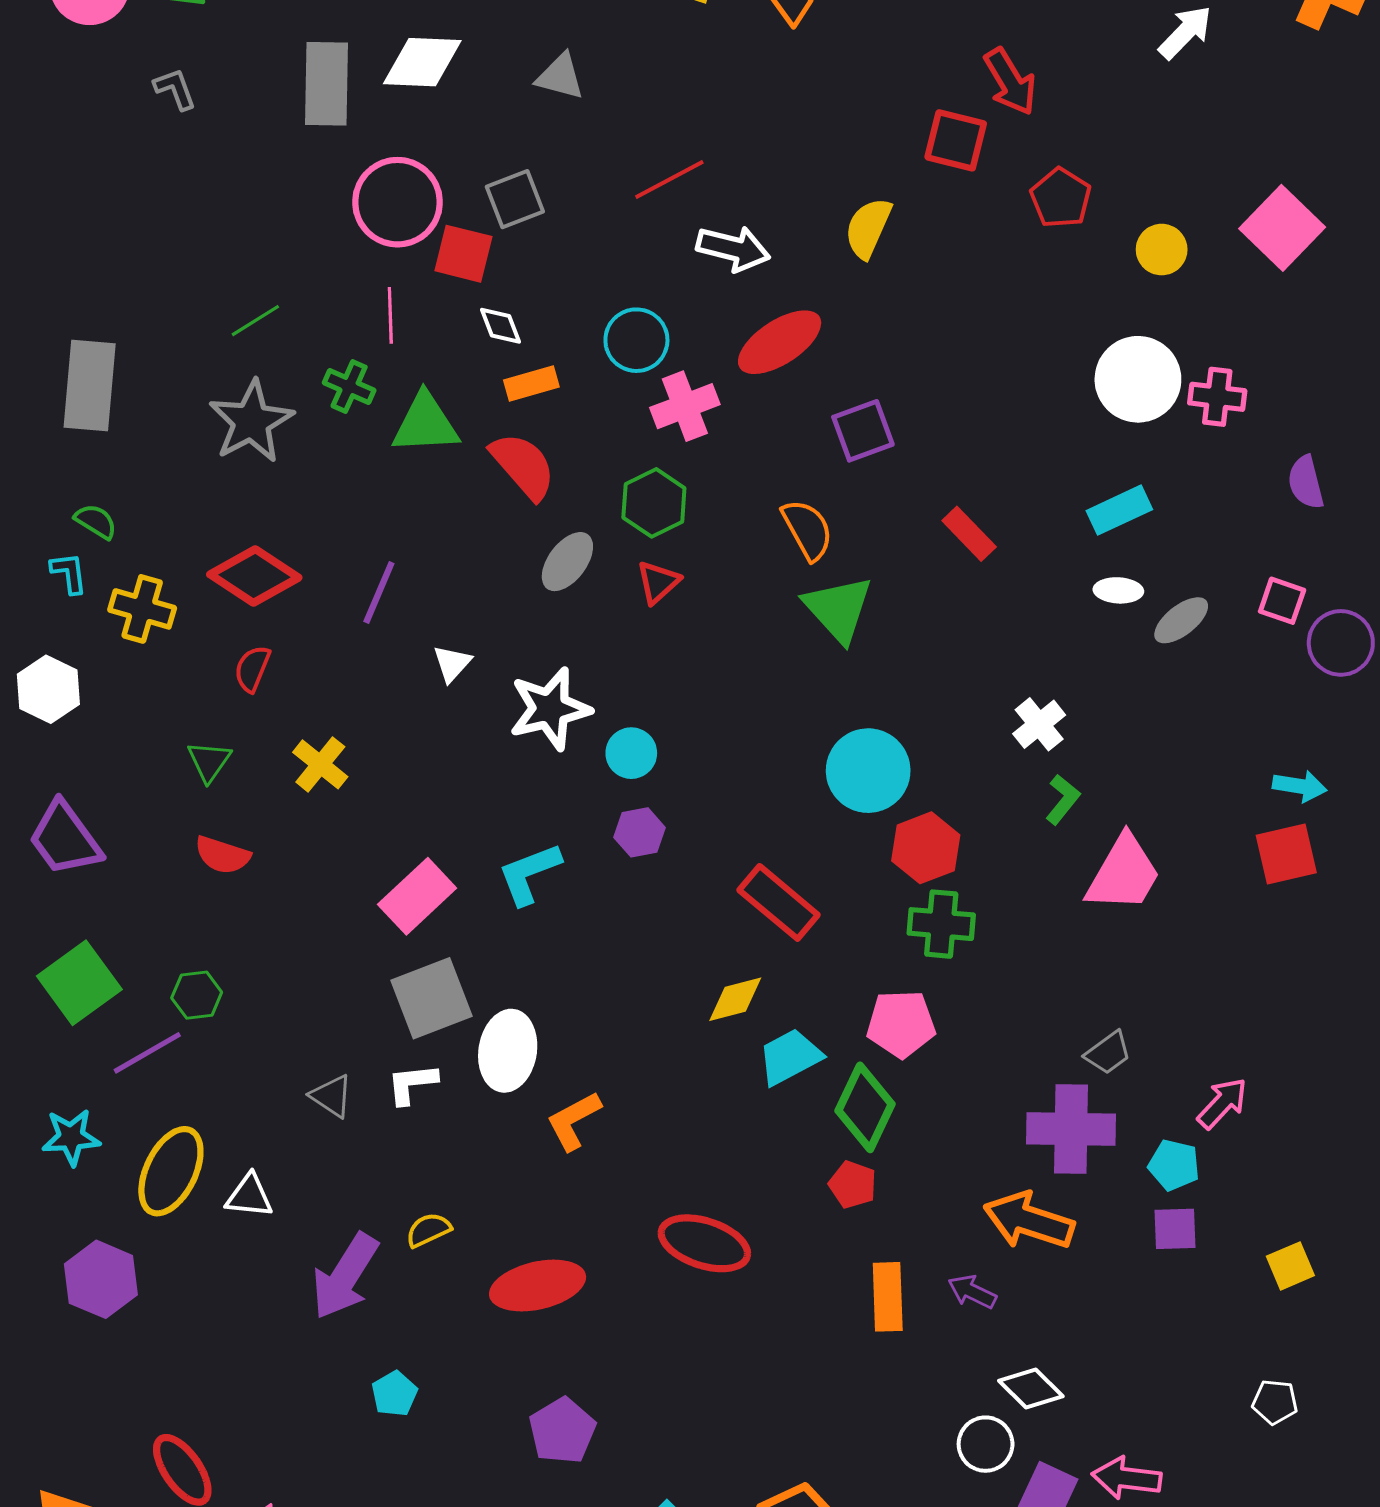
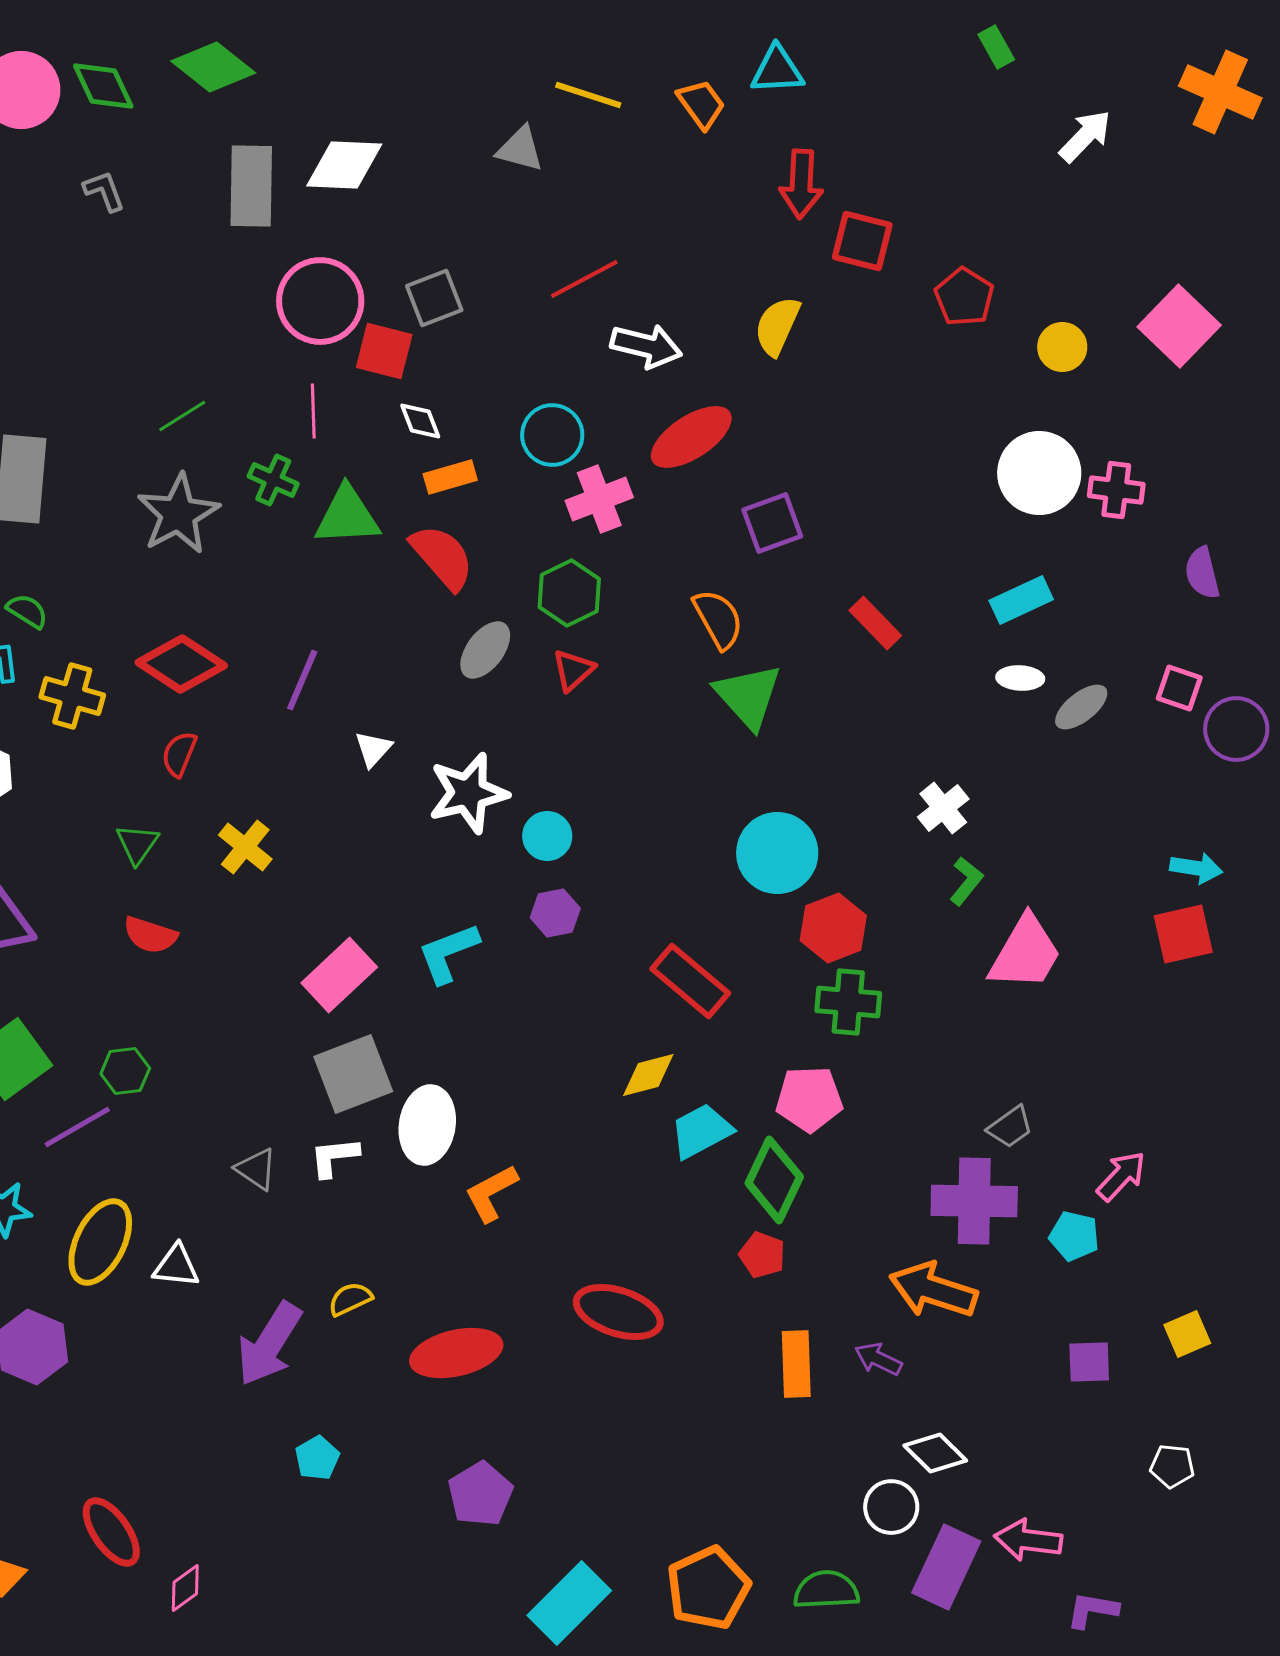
gray triangle: (560, 77) -> (520, 149), moved
red arrow: (1010, 82) -> (801, 184), moved, turned 34
purple square: (1175, 1229) -> (1089, 1362), moved

